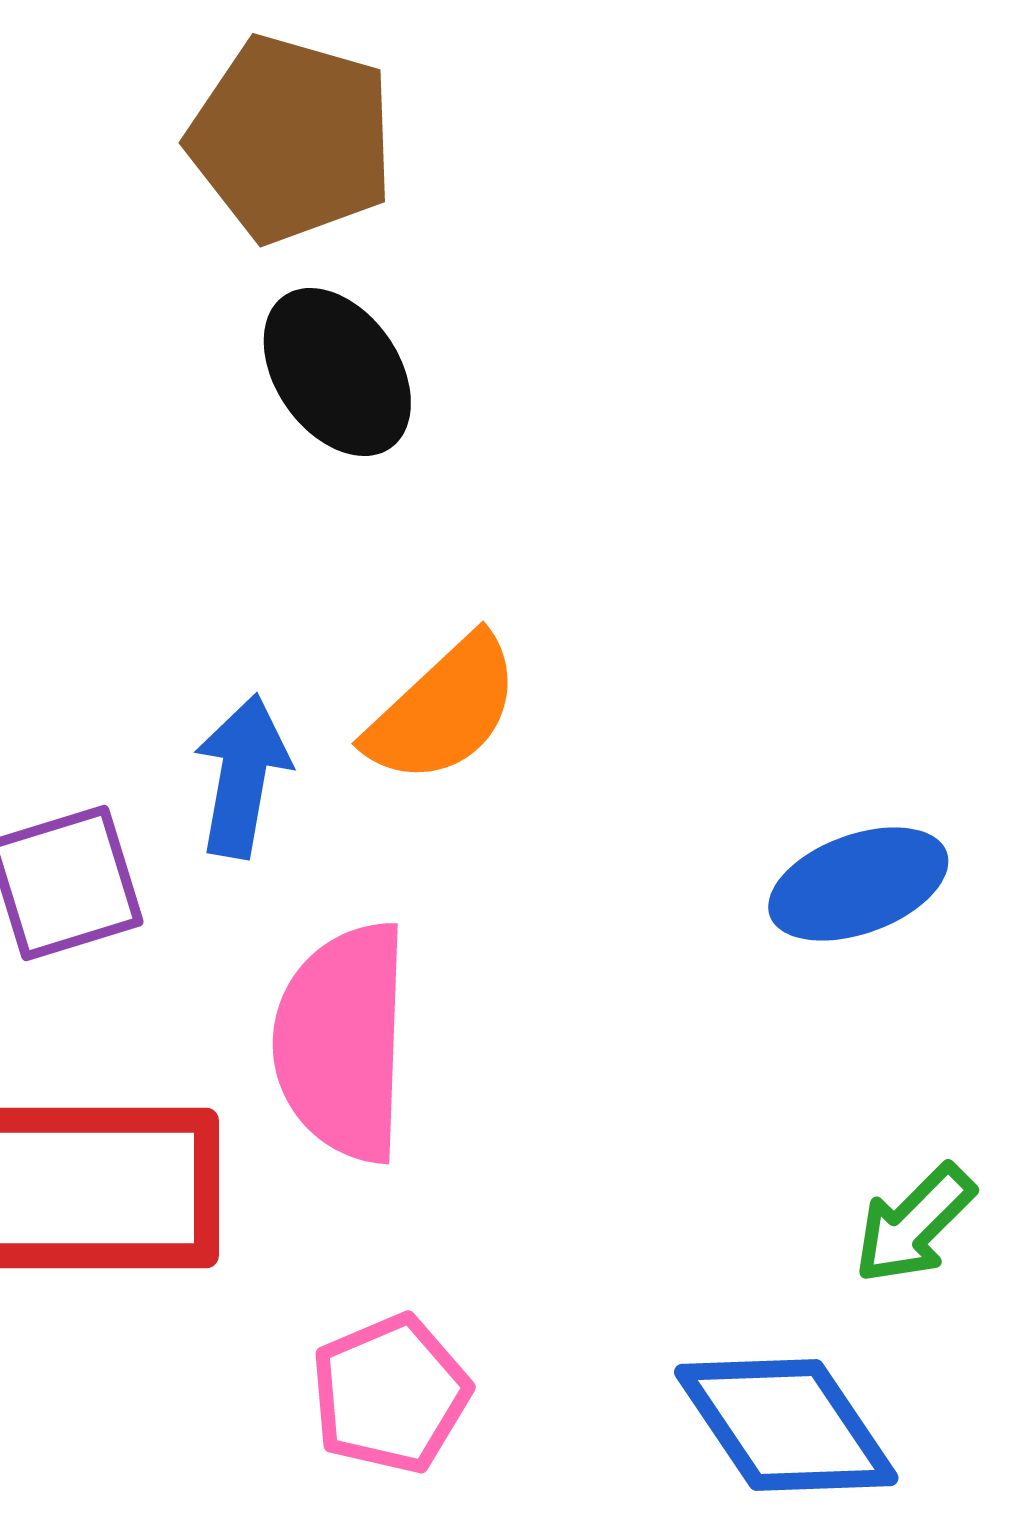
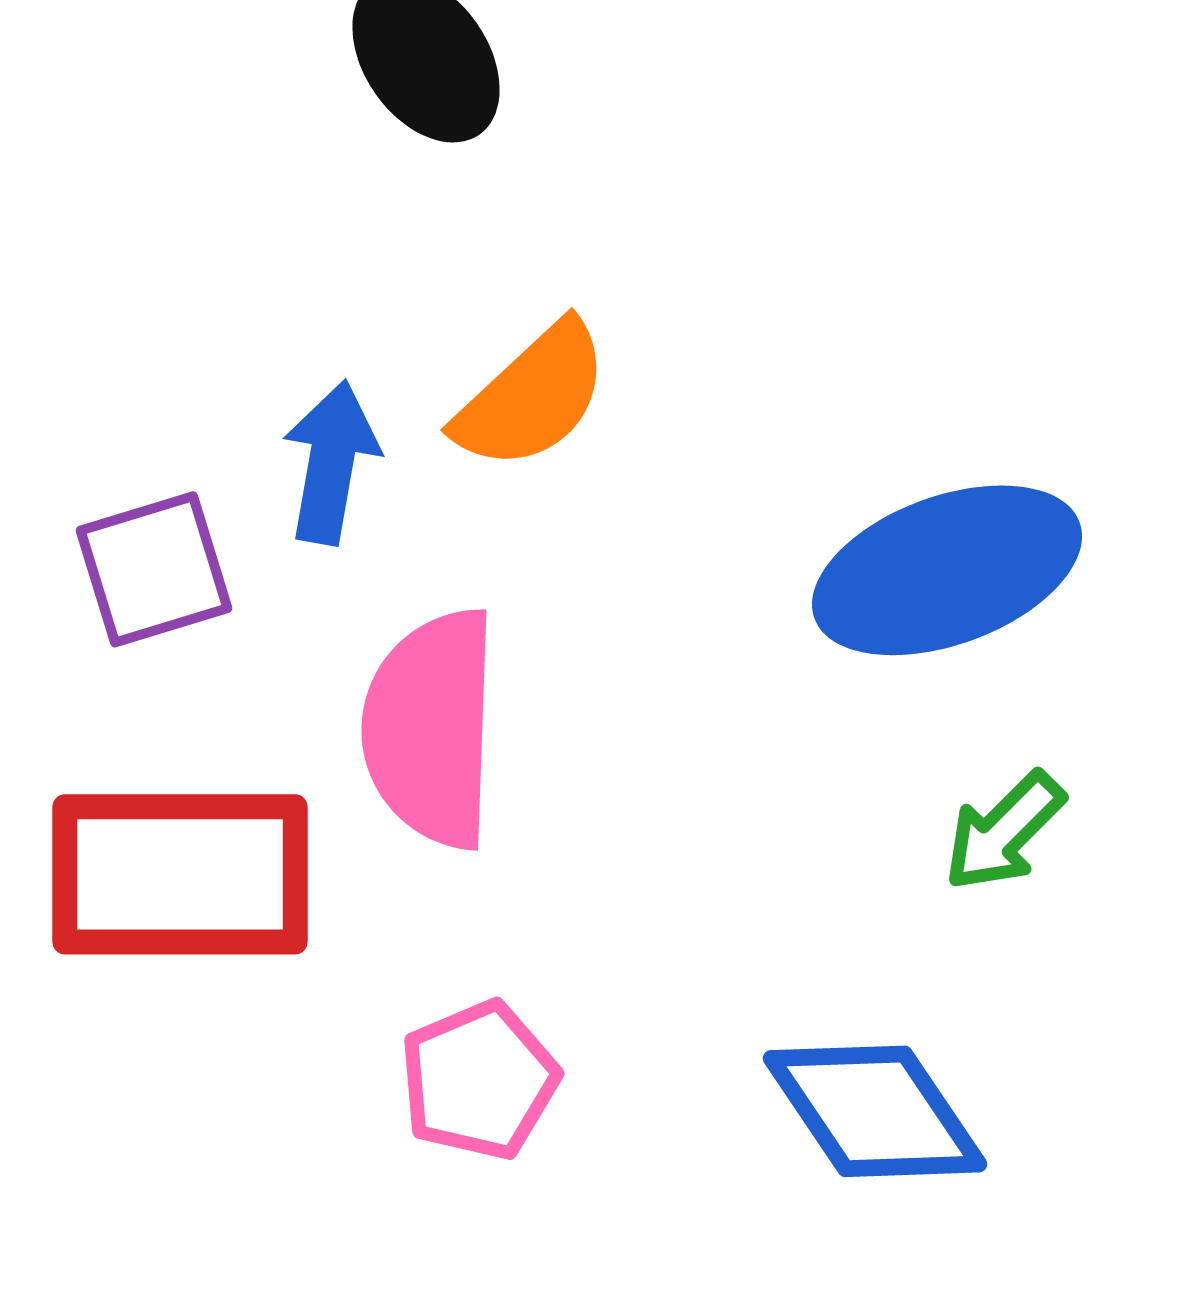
blue ellipse: (858, 884) -> (947, 570), size x1.5
green arrow: (914, 1224) -> (1004, 831), moved

